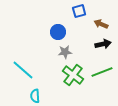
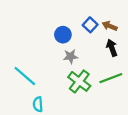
blue square: (79, 11) -> (90, 25), moved, turned -32
black arrow: (103, 44) -> (112, 48), turned -98

